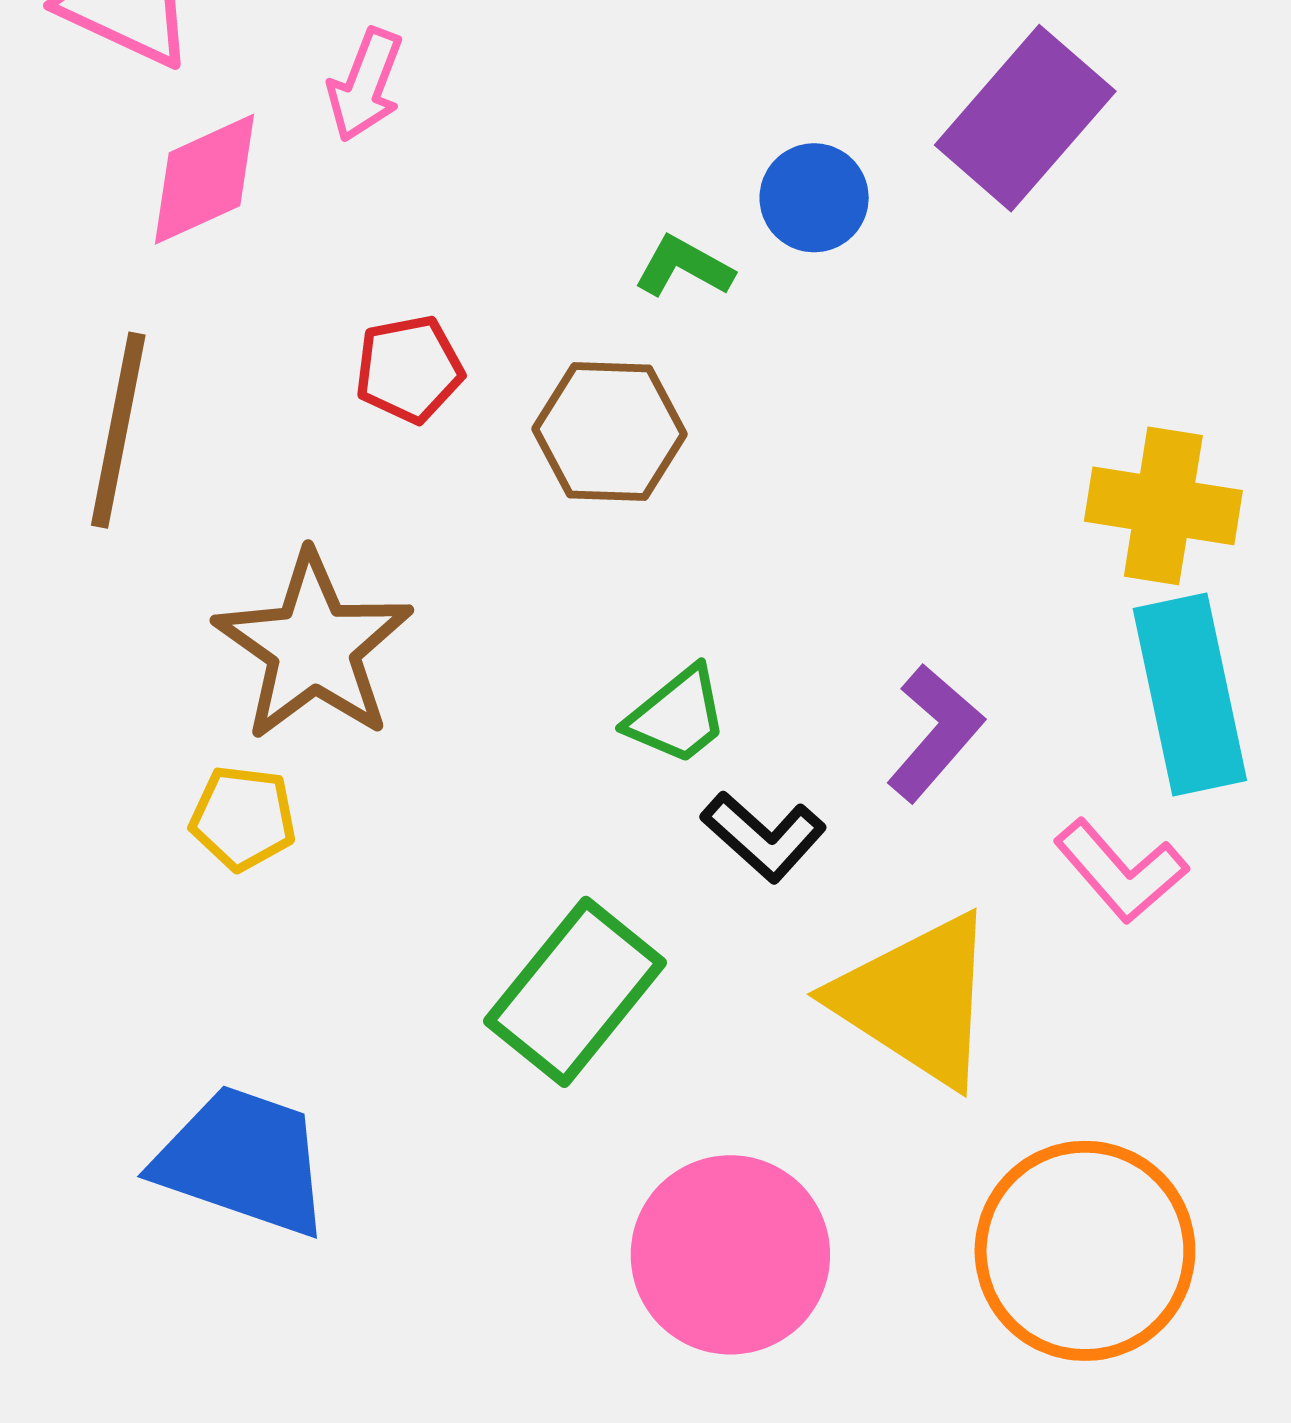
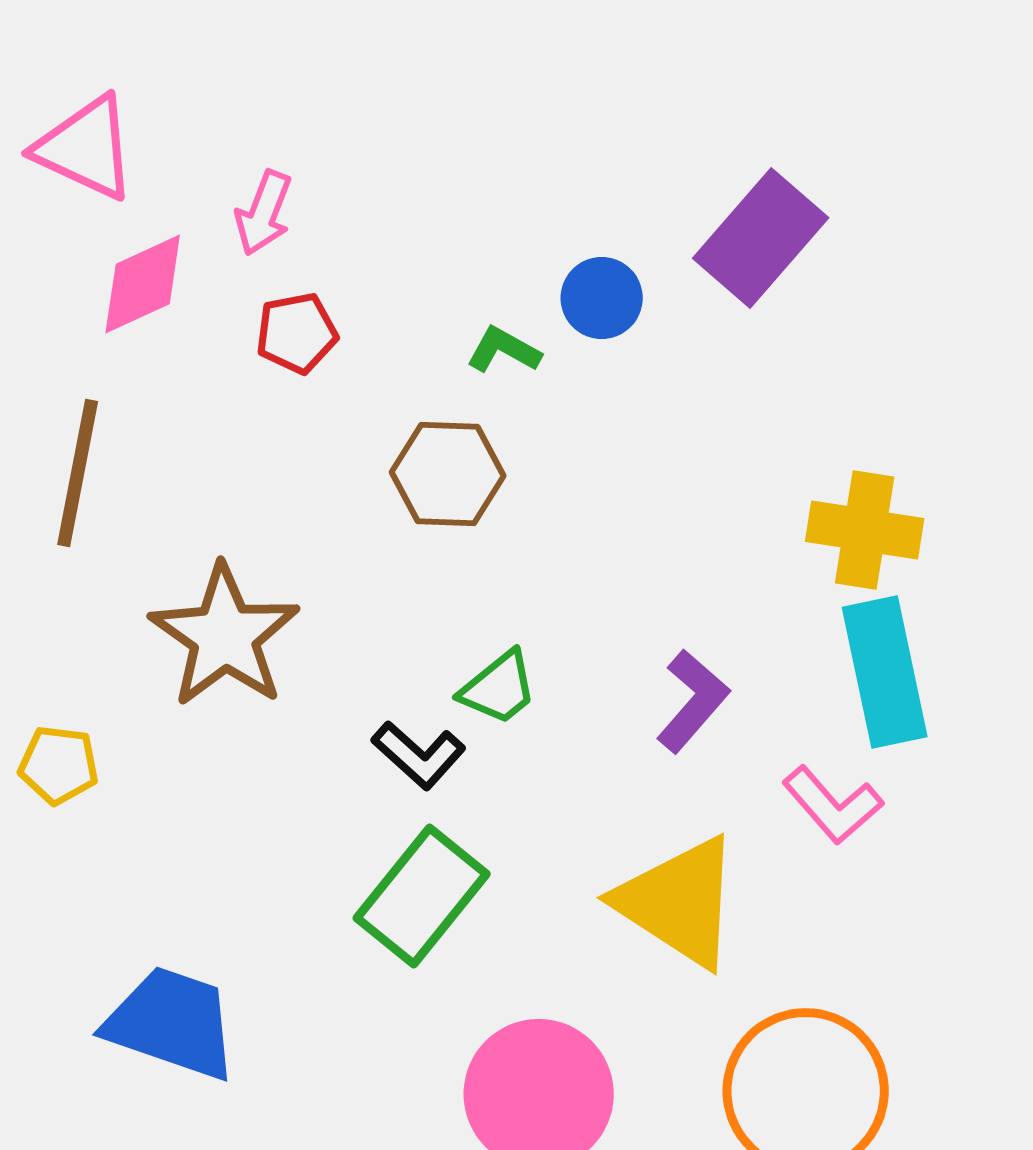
red pentagon: (409, 369) -> (297, 333), moved
yellow pentagon: (243, 818) -> (59, 765), moved
black L-shape: (764, 837) -> (419, 755), moved

